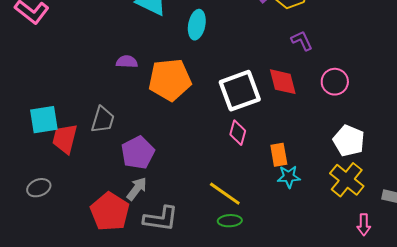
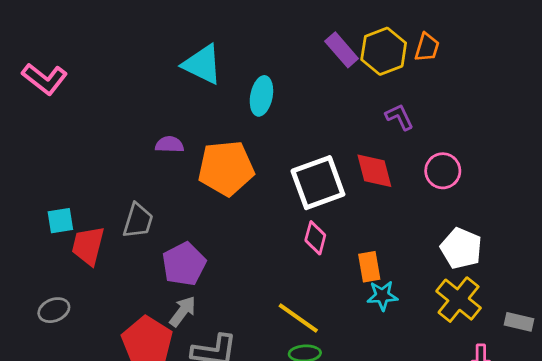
cyan square: (44, 120) -> (60, 221), size x0.7

